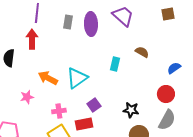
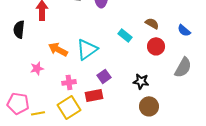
cyan rectangle: (115, 64) -> (125, 35), turned -64
blue semicircle: (174, 68) -> (184, 30), moved, turned -104
red circle: (166, 94) -> (156, 46), moved
gray semicircle: (167, 120) -> (183, 67), moved

